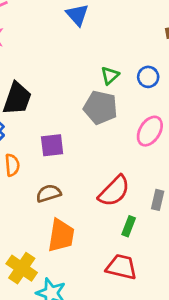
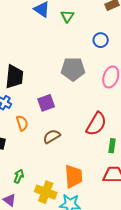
green triangle: (110, 76) -> (67, 16), moved
orange trapezoid: (61, 235) -> (73, 176), moved

